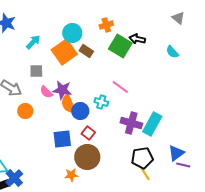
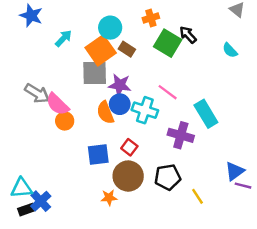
black arrow: (137, 39) -> (188, 35), turned 35
gray square: (36, 71) -> (95, 73), moved, size x1.6
purple star: (62, 90) -> (120, 85), moved
pink semicircle: (46, 92) -> (57, 104), moved, size x1.5
cyan cross: (101, 102) -> (145, 110), size x1.5
orange circle: (25, 111) -> (65, 121), moved
blue circle: (80, 111) -> (120, 104), moved
cyan rectangle: (152, 124) -> (206, 114), moved, turned -60
black pentagon: (142, 158) -> (168, 177), moved

